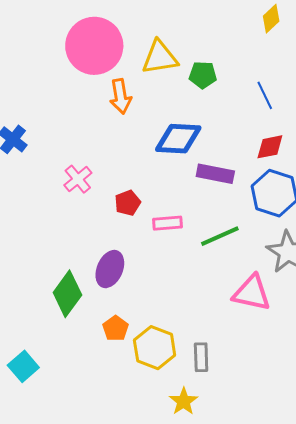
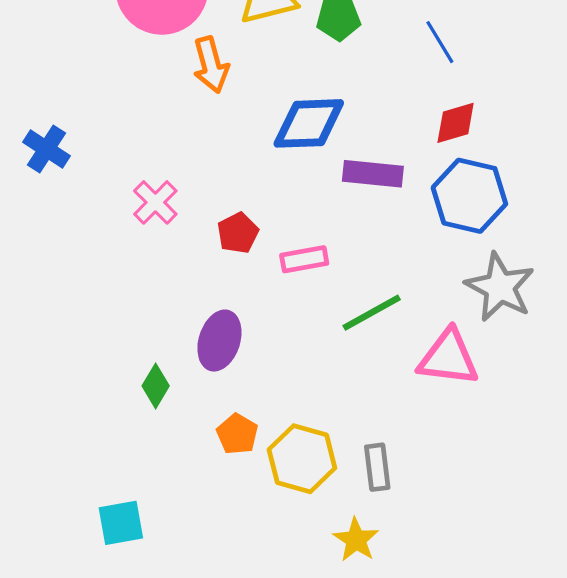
green line: (220, 236) -> (372, 313), moved
green diamond: (67, 294) -> (156, 386), size x0.6
cyan square: (23, 366) -> (121, 523), moved, turned 36

